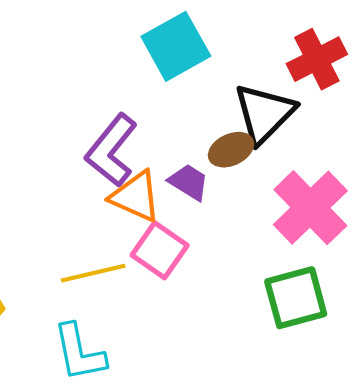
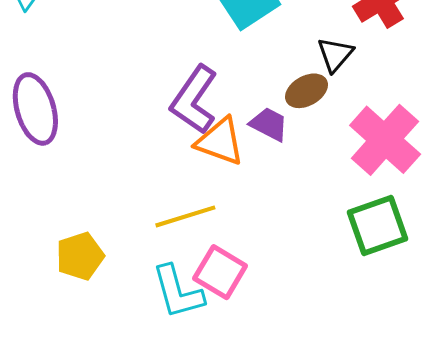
black triangle: (264, 113) -> (335, 54), size x0.6
pink square: (160, 250) -> (220, 272), moved

